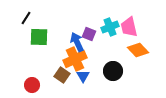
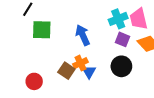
purple square: (89, 34) -> (122, 39), moved
orange cross: (75, 59) -> (80, 63), moved, size x0.6

